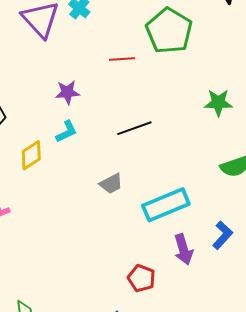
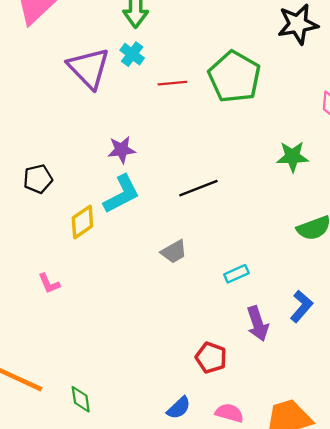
red line: (122, 59) -> (172, 83), moved
cyan L-shape: (66, 132) -> (122, 194), size x1.5
cyan rectangle: (166, 205) -> (236, 274), size x0.5

